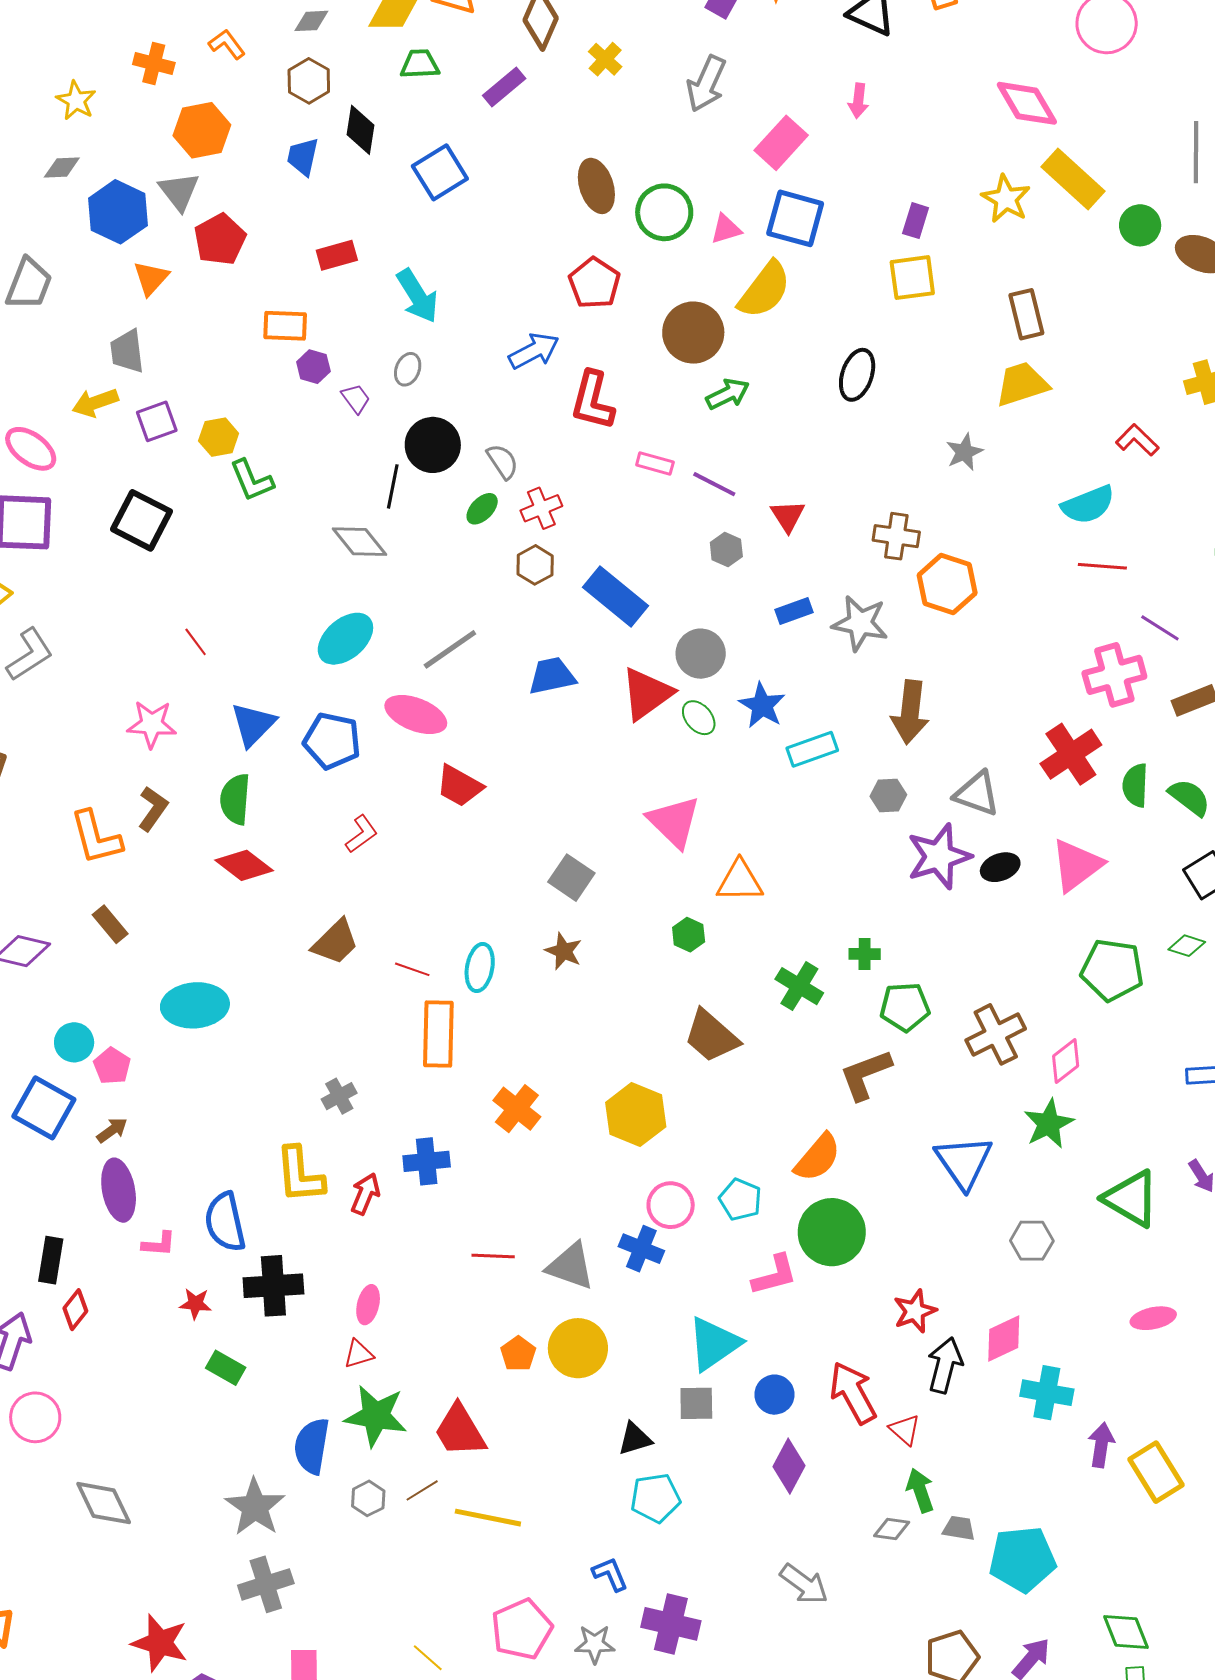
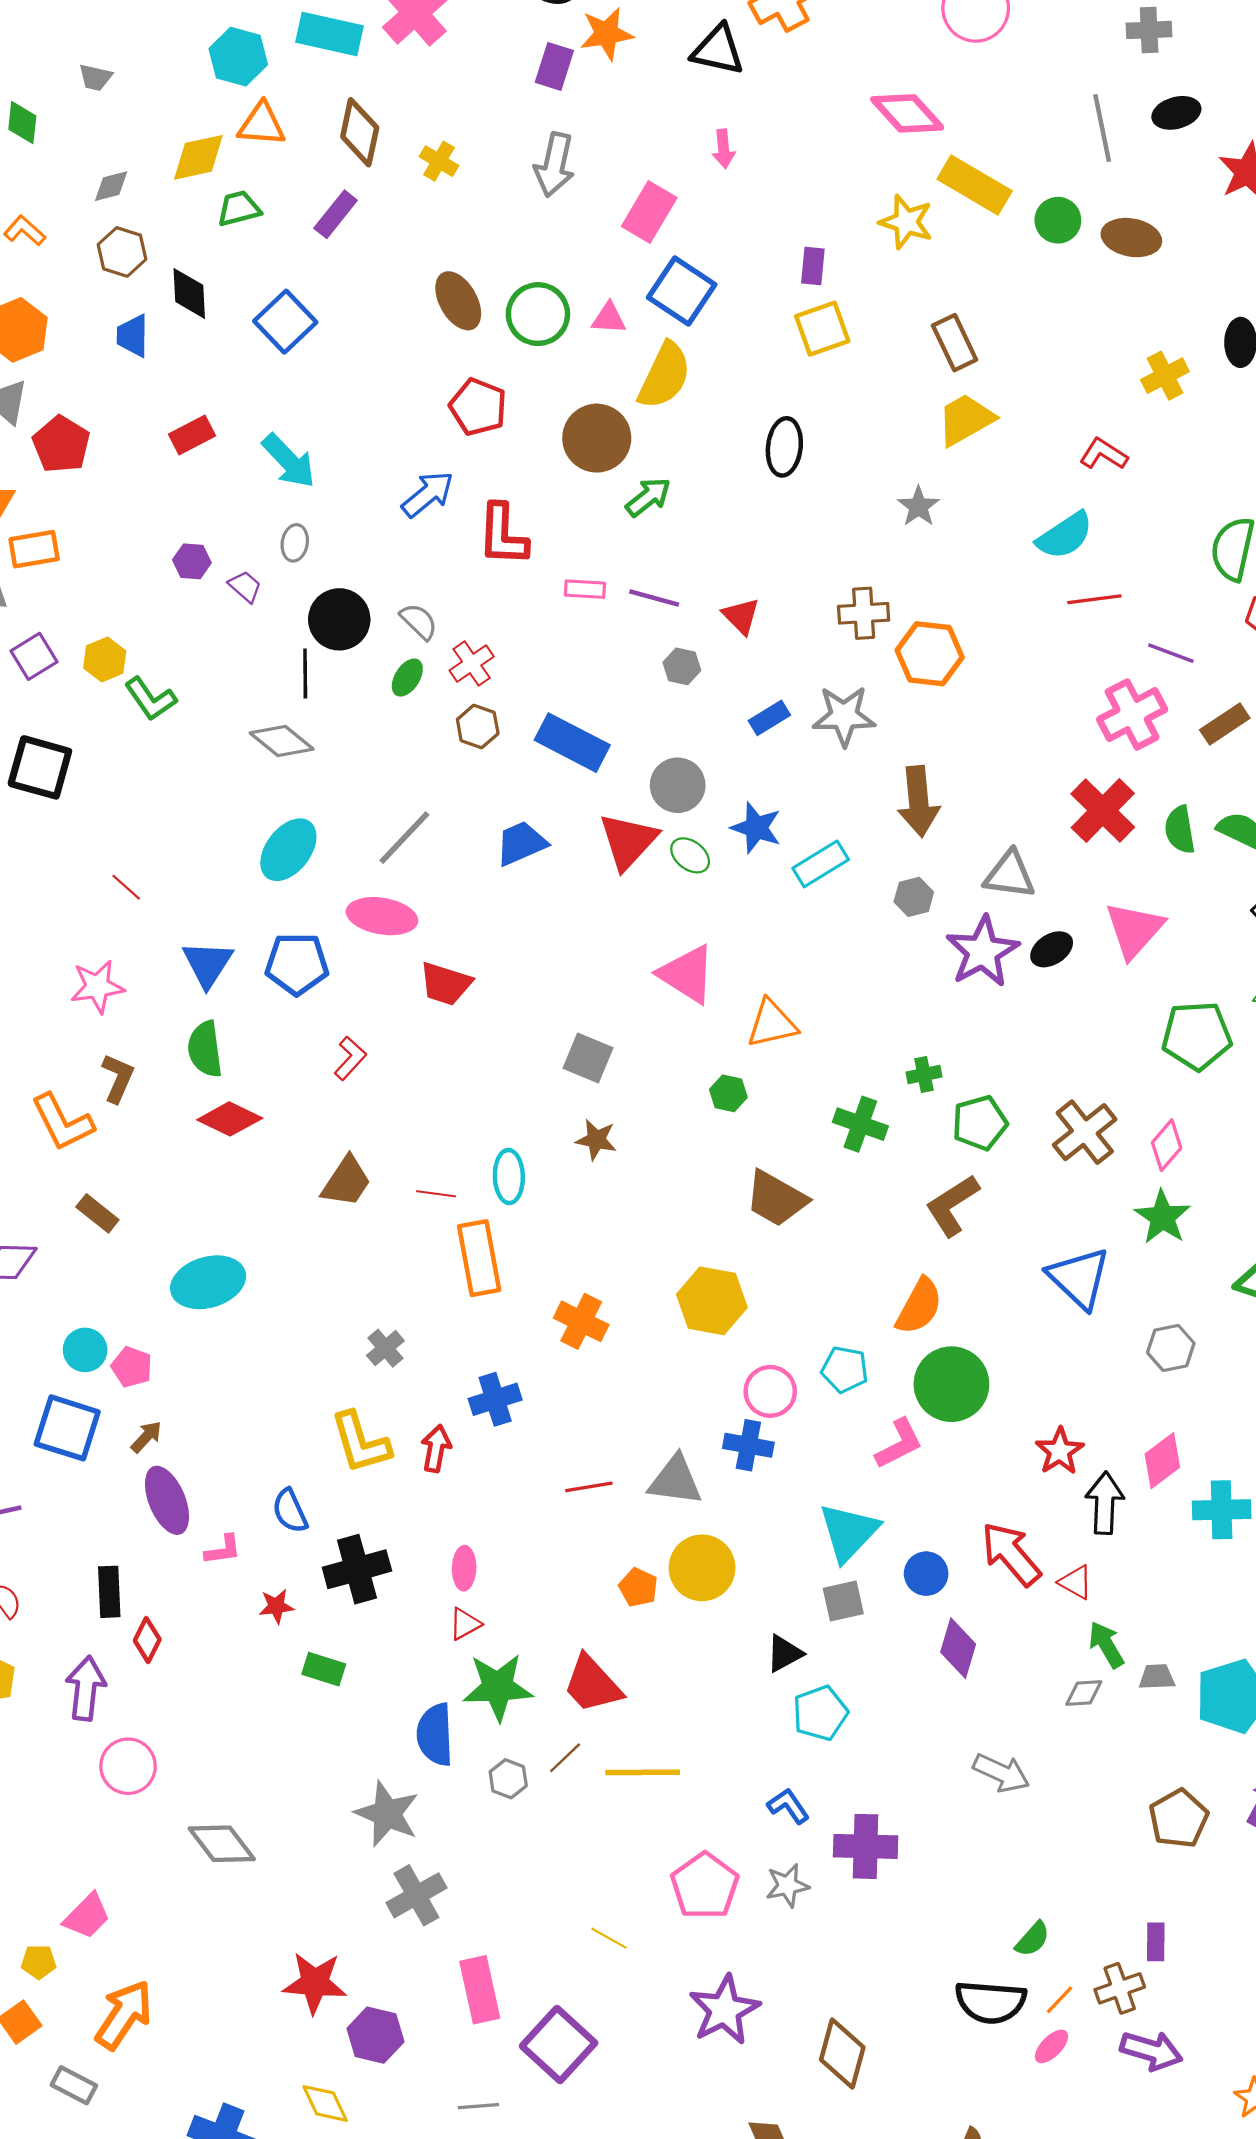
blue square: (795, 218) -> (682, 291), turned 30
pink triangle: (726, 229) -> (609, 318), turned 32
orange rectangle: (285, 326) -> (34, 549), moved
blue semicircle: (225, 1222) -> (290, 1511), size x0.7

